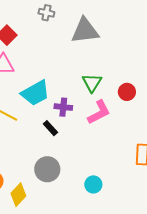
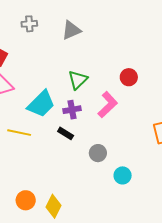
gray triangle: (85, 31) -> (71, 30), size x0.7
green triangle: (92, 83) -> (78, 80), moved, turned 30
gray circle: (47, 169) -> (98, 153), moved, size x0.7

